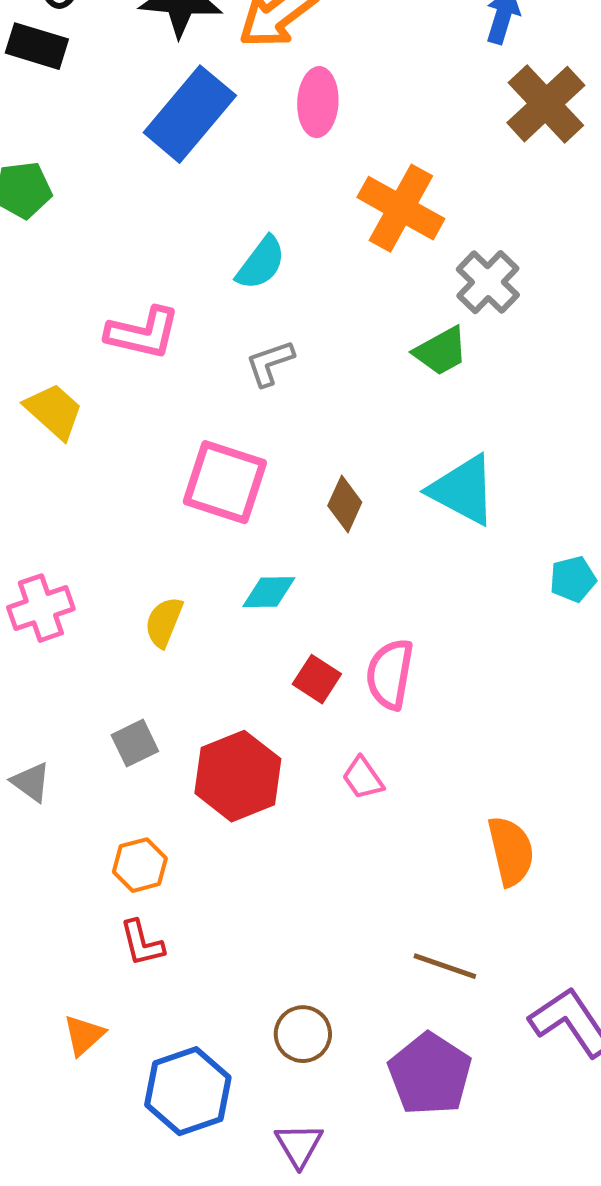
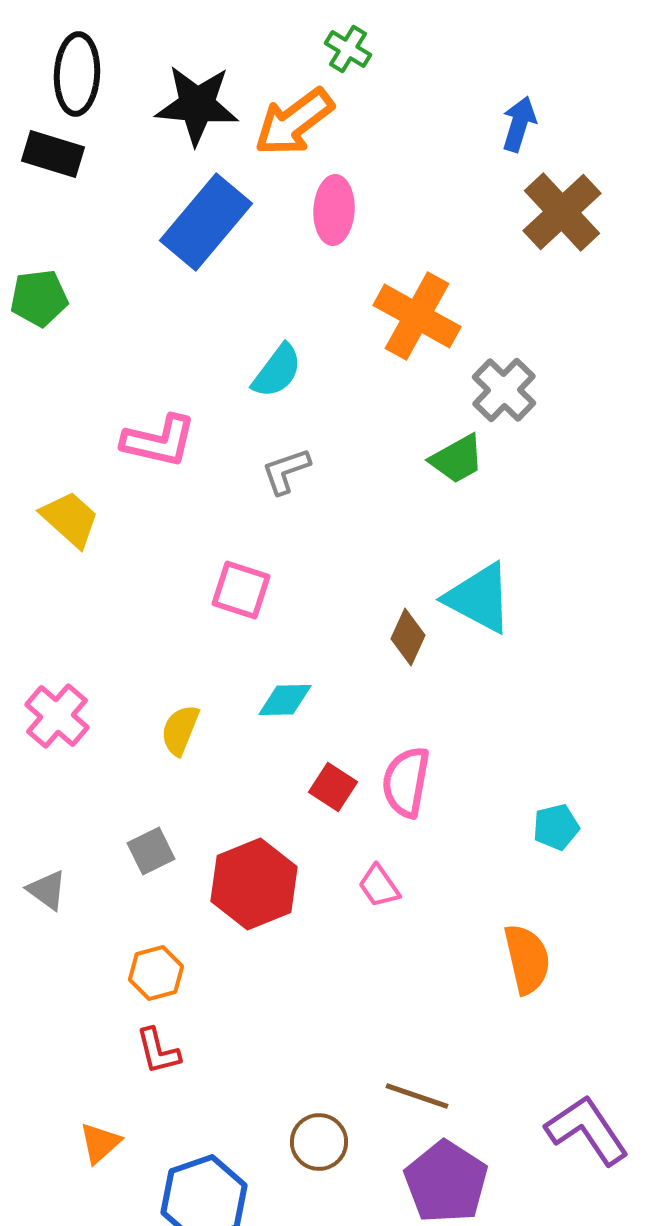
pink square: (225, 482) -> (241, 590), size x0.7
brown diamond: (345, 504) -> (408, 637), moved
cyan pentagon: (573, 579) -> (556, 827), moved
pink cross: (41, 608) -> (57, 716), turned -30
brown line: (445, 966) -> (417, 1096), moved

